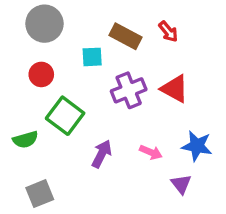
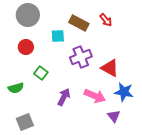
red triangle: (175, 89) -> (110, 68), moved
green square: (65, 116) -> (41, 73), size x0.6
pink arrow: (151, 152) -> (95, 96), size x1.5

